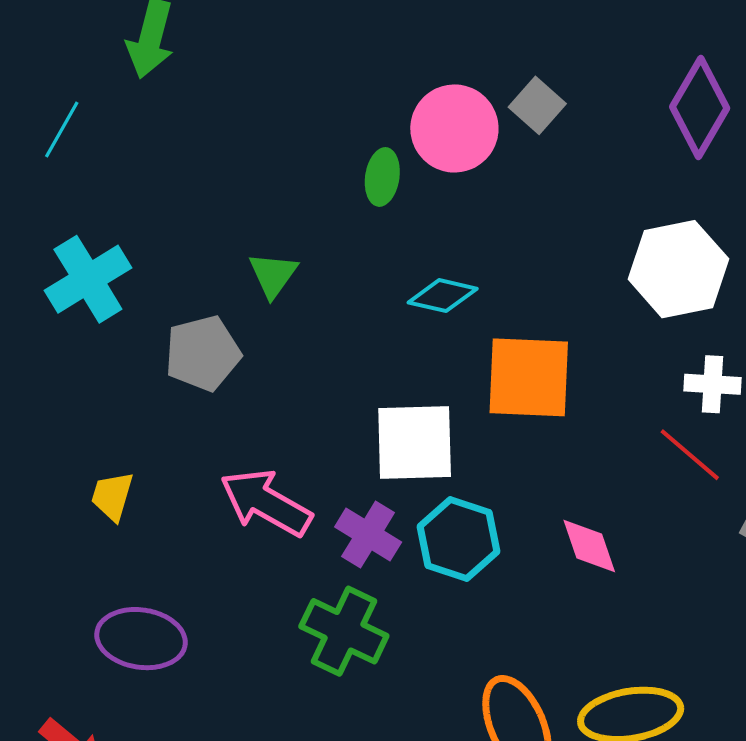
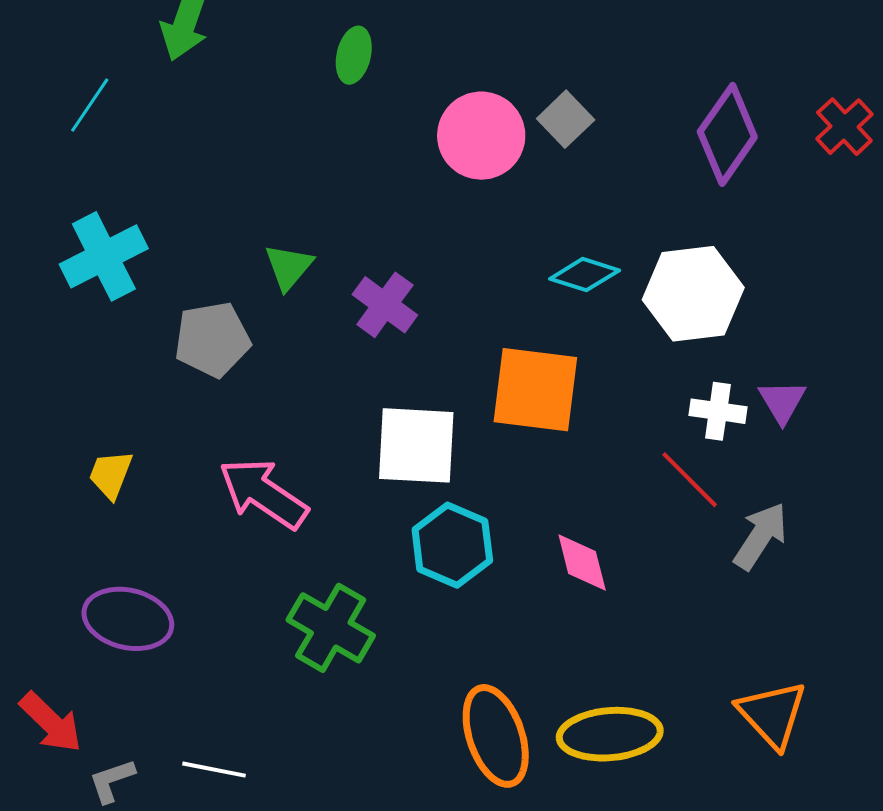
green ellipse: (382, 177) -> (354, 55), moved
cyan diamond: (443, 296) -> (585, 275), moved
purple cross: (368, 535) -> (385, 305), moved

